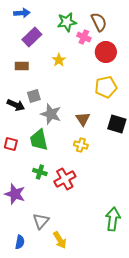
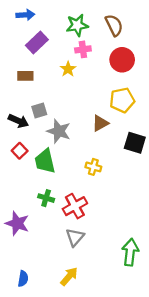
pink cross: (84, 37) -> (83, 49), moved, turned -32
brown triangle: (83, 119) -> (100, 123), moved, turned 35
red square: (11, 144) -> (20, 151), moved, turned 32
gray triangle: (41, 221) -> (75, 237), moved
yellow arrow: (60, 240) -> (69, 276), turned -108

